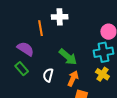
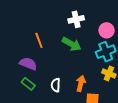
white cross: (60, 17) -> (76, 19), moved
green arrow: (68, 57) -> (72, 44), moved

